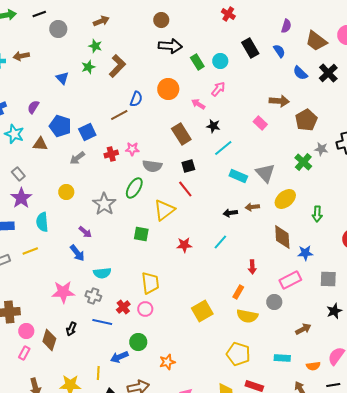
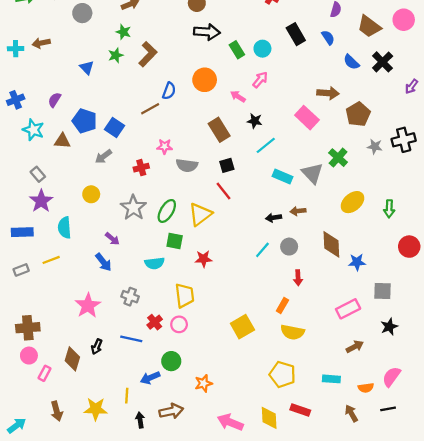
pink rectangle: (260, 123) -> (307, 118), size x1.5
blue square: (87, 132) -> (115, 128), turned -30
red cross: (111, 154) -> (141, 168), moved
green cross: (303, 162) -> (338, 158), moved
green ellipse: (134, 188) -> (167, 211), moved
yellow ellipse: (285, 199) -> (353, 202), moved
green arrow: (317, 214) -> (389, 209), moved
red star: (184, 245) -> (203, 259), moved
cyan semicircle: (102, 273) -> (155, 263), moved
pink rectangle: (290, 280) -> (348, 309), moved
pink star: (63, 292) -> (88, 306), turned -30
gray cross: (93, 296) -> (130, 297), moved
gray circle: (274, 302) -> (289, 247), moved
pink circle: (26, 331) -> (29, 356), moved

